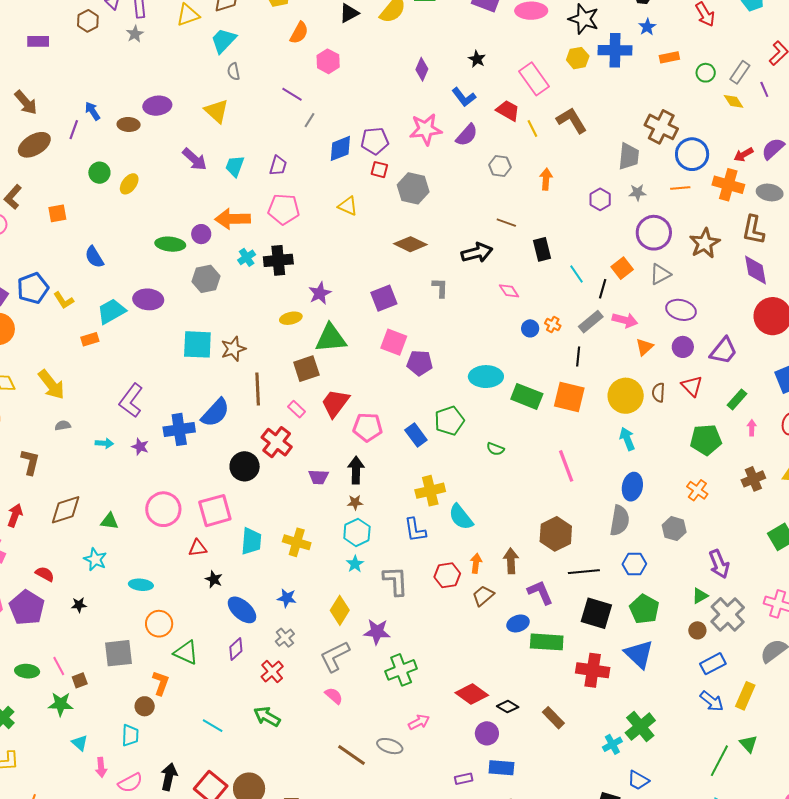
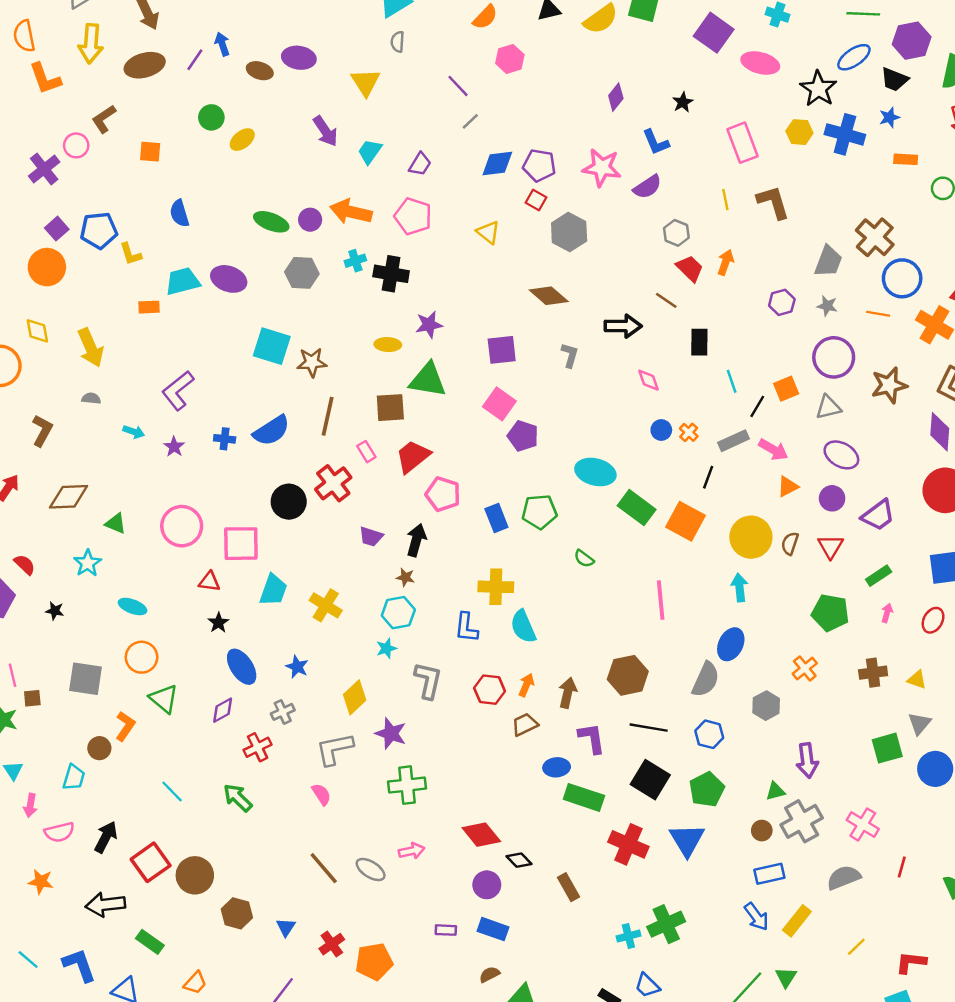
red trapezoid: (508, 111) -> (690, 268), moved
blue cross: (179, 429) -> (225, 439), size x0.6

